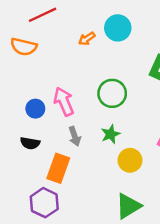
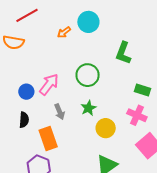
pink arrow: (64, 102) -> (49, 84), turned 65
black semicircle: (30, 143) -> (24, 120), turned -91
orange rectangle: (58, 168) -> (48, 138), turned -35

